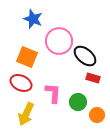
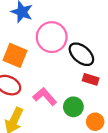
pink L-shape: (53, 93) -> (45, 97), turned -45

